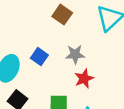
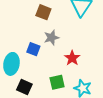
gray star: (75, 54) -> (51, 38), moved

